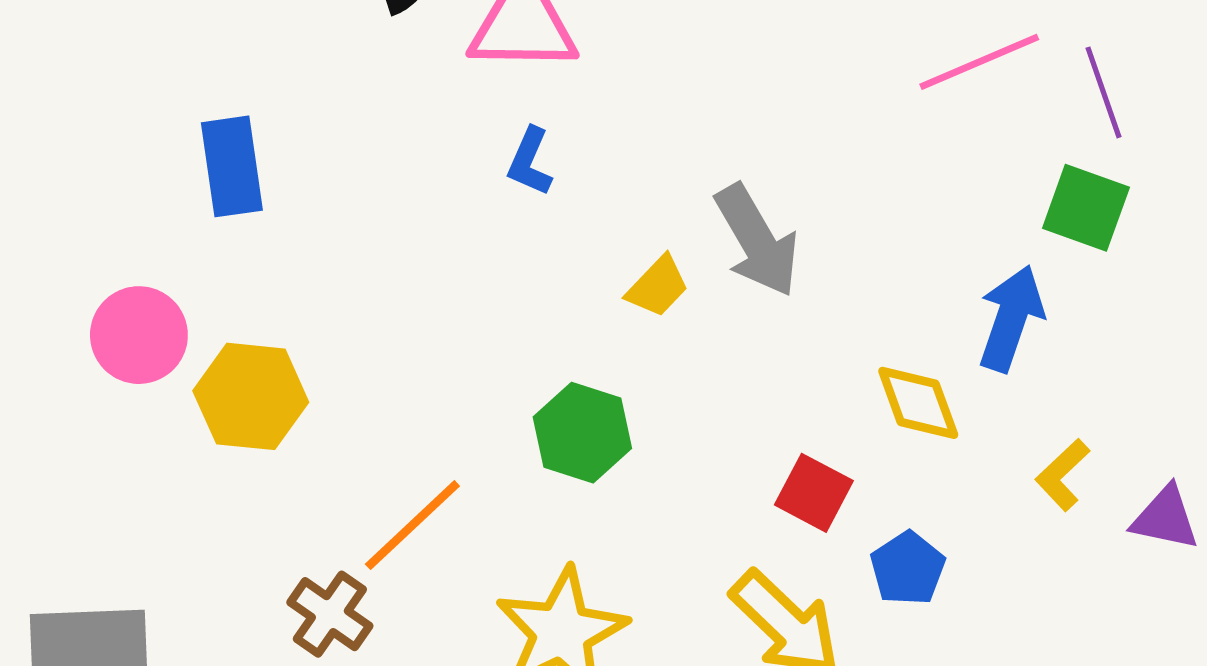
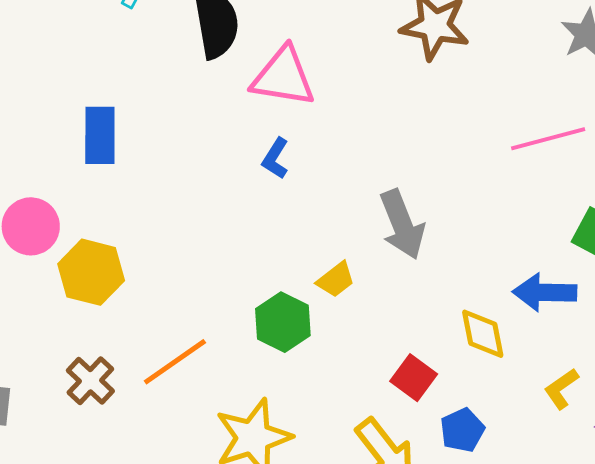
yellow trapezoid: (658, 287) -> (336, 280), moved
blue arrow: (1011, 318) -> (545, 292), turned -116
brown cross: (330, 614) -> (90, 381), moved

